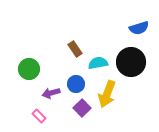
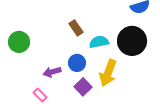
green circle: (29, 69) -> (19, 42), moved

